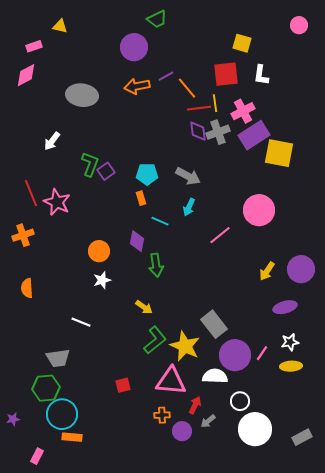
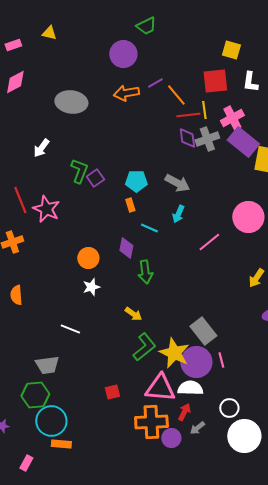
pink rectangle: (34, 46) -> (13, 45), moved
purple rectangle: (254, 135) -> (243, 142), turned 72
pink line: (262, 353) -> (221, 360), moved, turned -49
purple circle: (235, 355) -> (196, 362), moved
white semicircle: (215, 376) -> (190, 388), moved
orange cross: (162, 415) -> (151, 422), size x2.0

